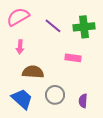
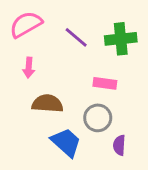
gray circle: (55, 95) -> (98, 118), moved
blue trapezoid: (22, 99) -> (66, 142), moved

